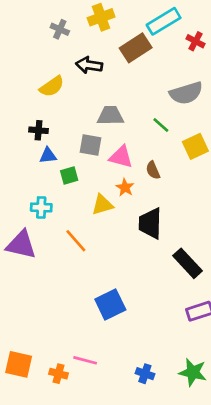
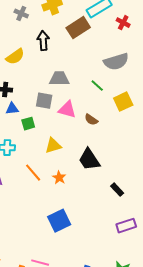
black arrow: (89, 65) -> (43, 41), turned 78
brown semicircle: (153, 170) -> (91, 120), turned -32
orange star: (125, 187) -> (59, 178), moved
black trapezoid: (150, 223) -> (89, 160), turned -35
black rectangle: (187, 263) -> (117, 190), size x0.6

